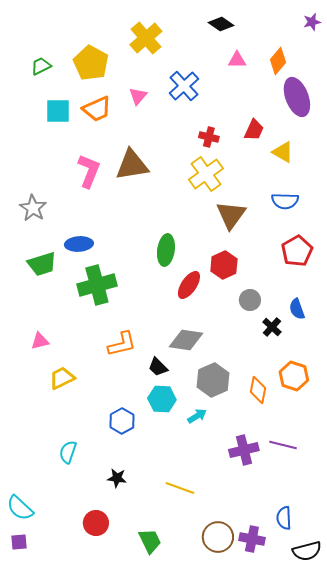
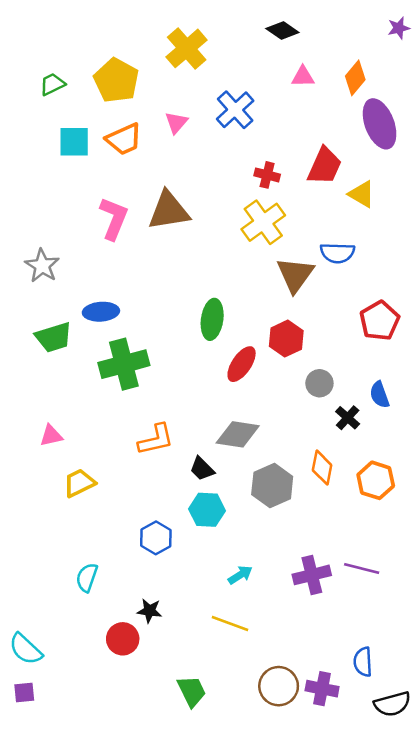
red trapezoid: (254, 130) -> (325, 166), size x1.4
blue semicircle: (285, 201) -> (337, 253), moved
orange diamond: (258, 390) -> (322, 468), moved
cyan arrow: (197, 416) -> (240, 575), moved
red circle: (96, 523) -> (123, 639), moved

